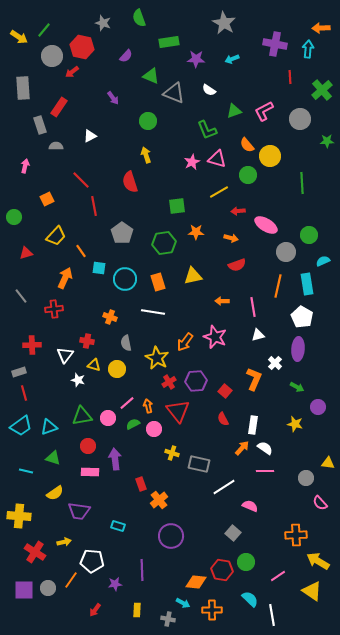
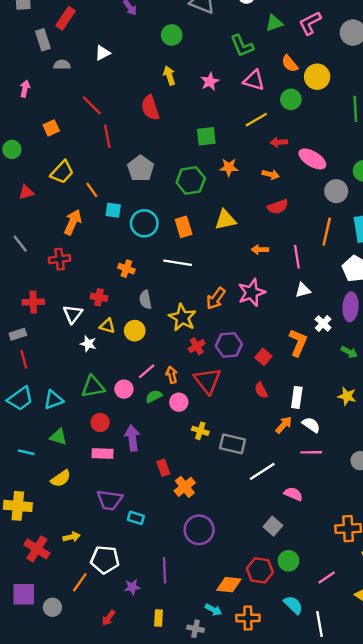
pink star: (192, 162) -> (210, 81), moved
pink star: (215, 337) -> (252, 293), turned 30
purple trapezoid: (79, 511) -> (110, 500), moved
gray circle: (48, 588) -> (52, 607), moved

